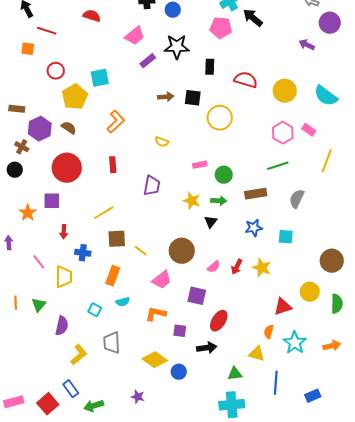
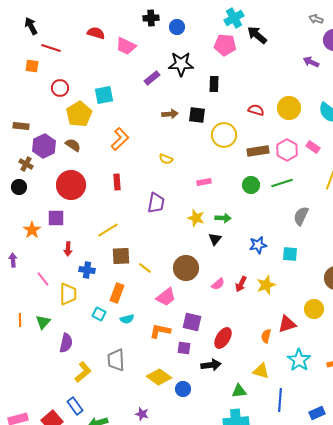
pink trapezoid: (135, 36) -> (126, 46), moved, turned 65
red semicircle: (246, 80) -> (256, 110), moved, size x0.7
green circle: (224, 175) -> (251, 185), moved
brown rectangle: (256, 194) -> (258, 151), moved
yellow star: (262, 268) -> (266, 285), turned 30
purple square: (197, 296) -> (192, 322), moved
cyan square: (95, 310) -> (99, 314), moved
orange semicircle: (269, 332) -> (266, 336), moved

